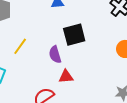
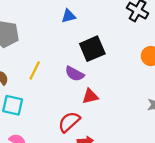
purple semicircle: (55, 55) -> (75, 74), turned -36

